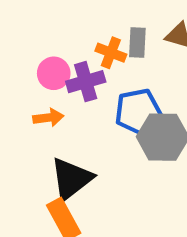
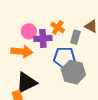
gray rectangle: (137, 42) -> (75, 37), moved
orange arrow: (48, 118) -> (22, 52), size x1.5

